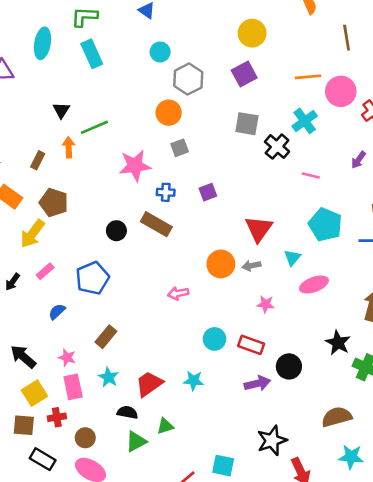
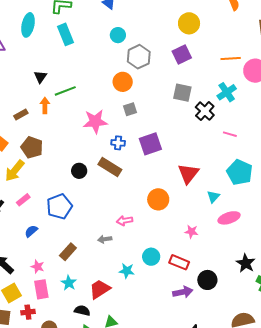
brown rectangle: (38, 160) -> (21, 114), turned 32
purple square: (208, 192) -> (150, 144), size x1.6
gray arrow: (251, 266) -> (105, 239), moved
cyan star: (194, 381) -> (127, 271), moved

